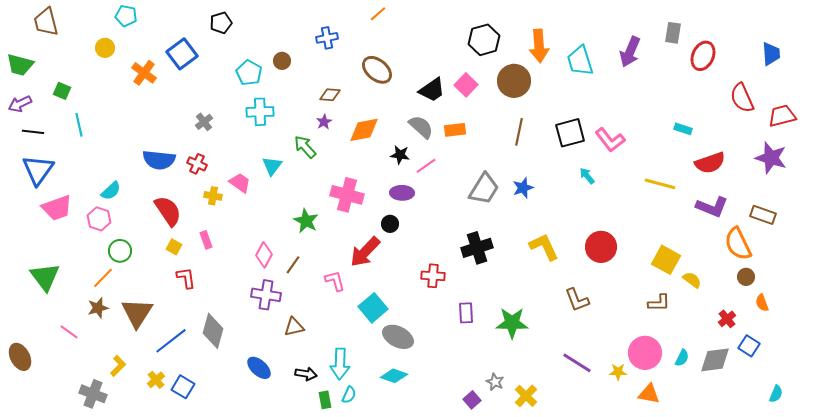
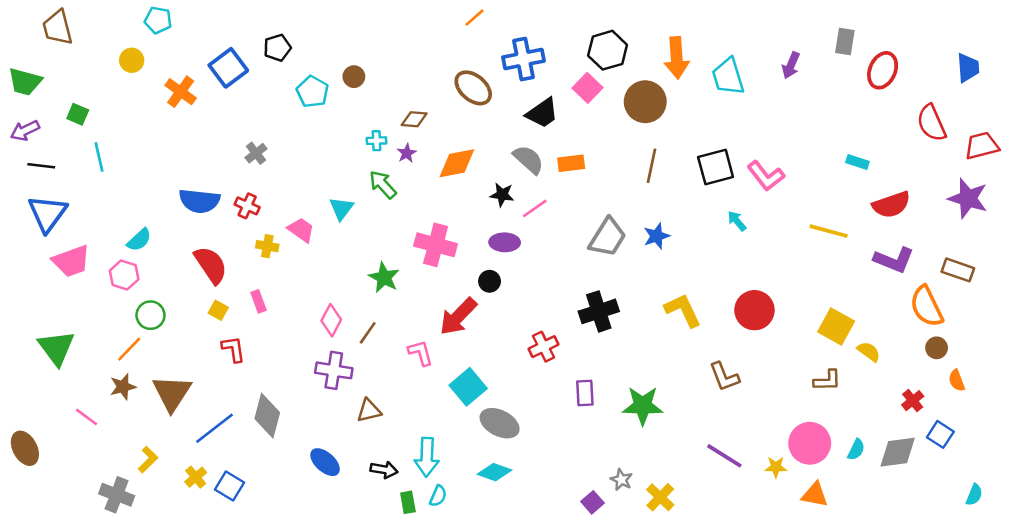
black pentagon: (221, 23) -> (277, 48), moved
blue cross: (327, 38) -> (523, 59), moved, size x1.5
purple arrow: (630, 52) -> (791, 65), size x0.7
pink square: (466, 85) -> (587, 88), moved
cyan cross: (260, 112) -> (377, 141), moved, size x0.6
red cross: (433, 276) -> (544, 347), turned -30

